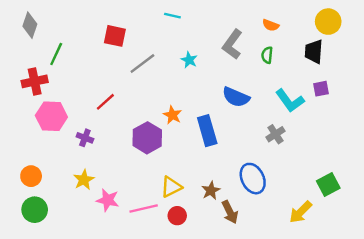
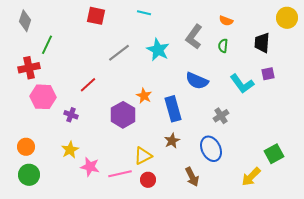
yellow circle: (328, 22) -> (287, 18), moved
red square: (115, 36) -> (96, 16), moved
cyan star: (189, 60) -> (158, 50), size x1.6
gray cross: (275, 134) -> (221, 116), moved
brown star: (211, 190) -> (172, 141), moved

